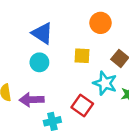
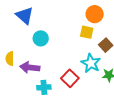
blue triangle: (42, 33) -> (25, 15), moved
yellow square: (82, 56) -> (87, 32), moved

